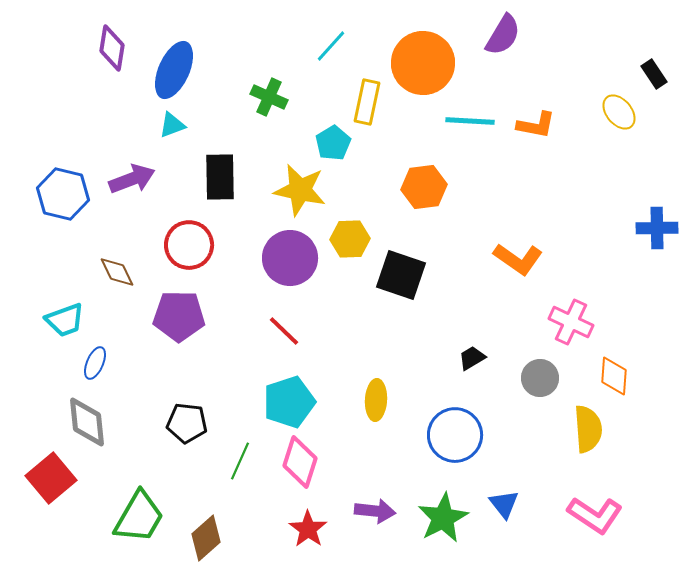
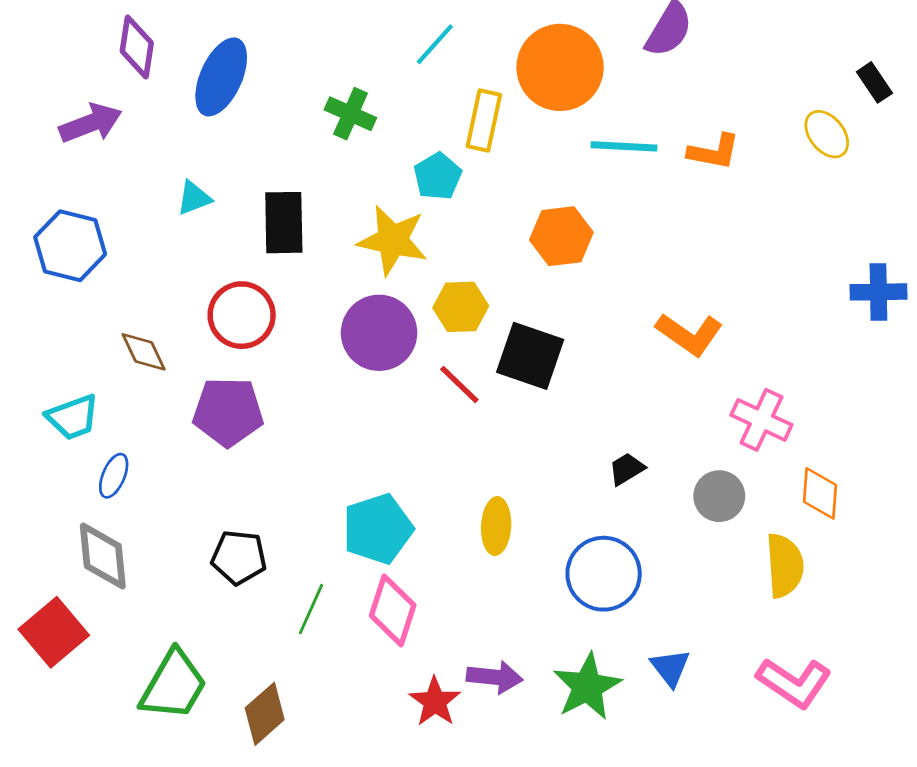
cyan triangle: (172, 125) -> (194, 198), moved
purple arrow: (132, 179) -> (91, 123), moved
red line: (284, 331) -> (459, 385), moved
red star: (308, 529) -> (435, 702), moved

